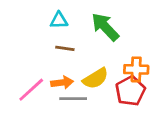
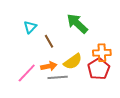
cyan triangle: (59, 20) -> (30, 27), moved, turned -40
brown line: (65, 48) -> (49, 41), turned 56

